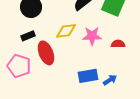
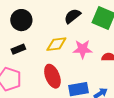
red ellipse: (46, 53) -> (52, 76), moved

